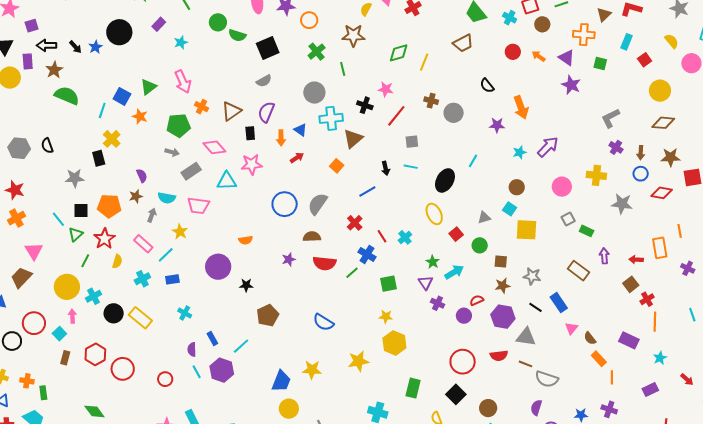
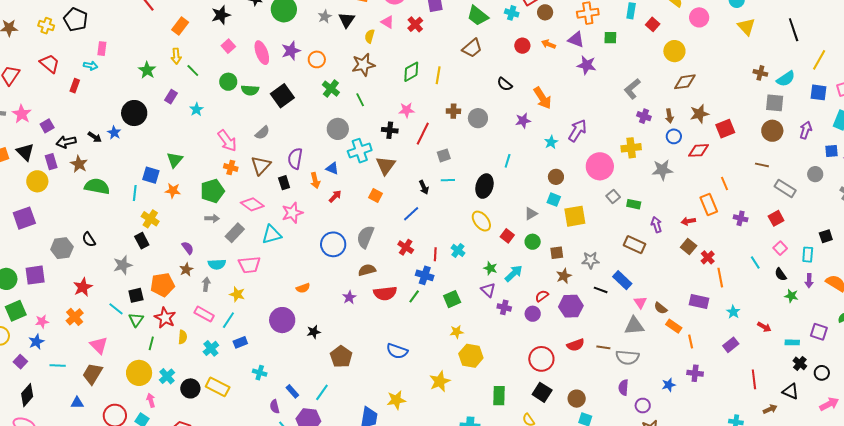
gray semicircle: (264, 81) -> (262, 133), moved
pink arrow: (183, 82) -> (227, 141), moved
pink circle: (562, 187) -> (600, 166), size x1.4
red star: (15, 190) -> (83, 287), moved, turned -30
red line: (382, 236) -> (435, 254), turned 48
gray triangle: (526, 337) -> (634, 326), moved

